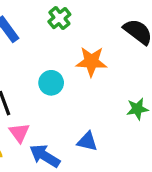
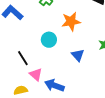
blue triangle: (87, 141) -> (78, 55), moved, turned 48

